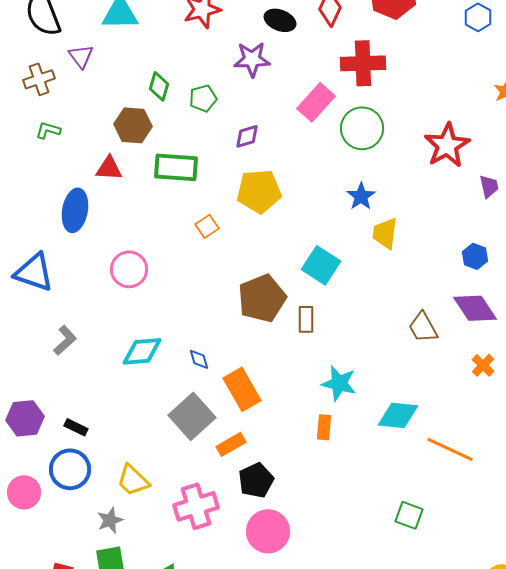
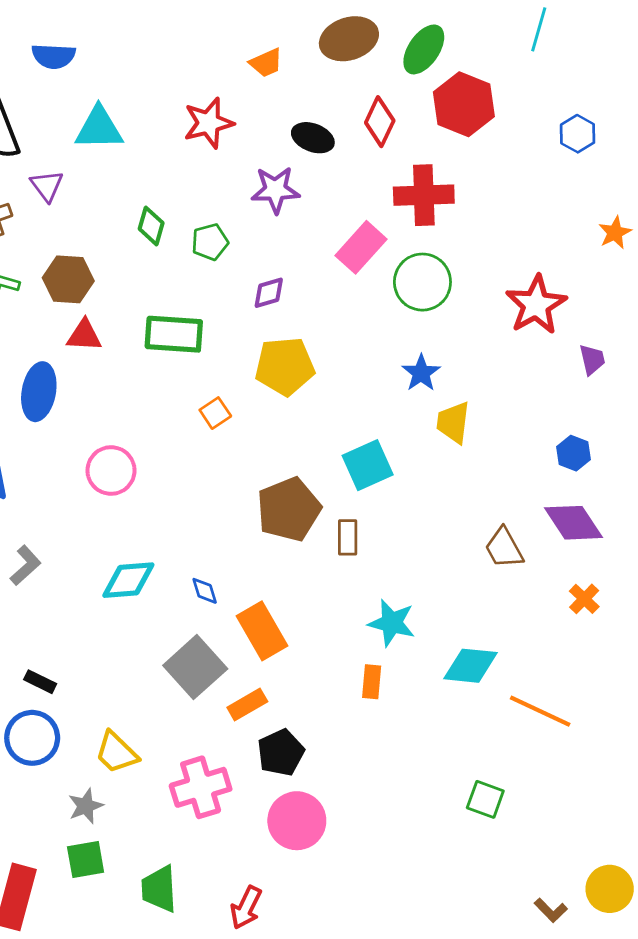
brown hexagon: (133, 125) -> (68, 279), moved
cyan square: (321, 265) -> (368, 465), turned 33

